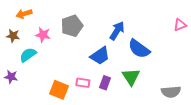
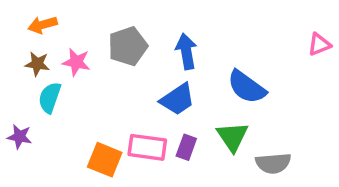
blue arrow: (117, 31) -> (186, 51), moved, turned -42
brown star: (13, 36) -> (37, 64), moved
cyan semicircle: (28, 55) -> (50, 98), turned -36
pink rectangle: (83, 83) -> (147, 147), size x1.5
gray semicircle: (171, 92) -> (273, 163), moved

